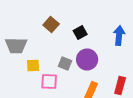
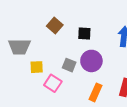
black square: (80, 32) -> (84, 34), turned 32
pink square: (49, 82) -> (53, 83), turned 30

